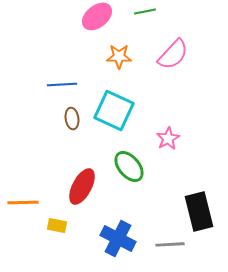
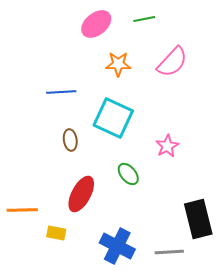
brown ellipse: (72, 118) -> (70, 140), moved
green ellipse: (129, 166) -> (128, 174), size x0.7

